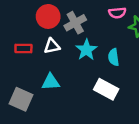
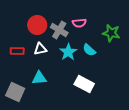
pink semicircle: (117, 13) -> (79, 23), moved
gray cross: (75, 23) -> (59, 30), turned -30
cyan semicircle: (114, 57) -> (89, 50), moved, turned -40

